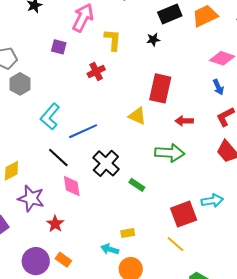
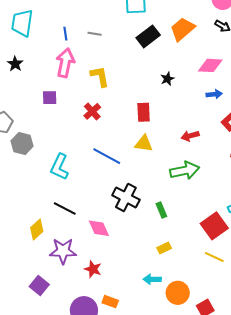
black star: (153, 40) -> (167, 79), moved
blue arrow: (218, 87) -> (214, 94), turned -56
red rectangle: (160, 88) -> (144, 112), moved, size x0.7
blue line: (83, 131) -> (107, 156), moved, turned 68
black line: (58, 157) -> (65, 209), moved
green rectangle: (137, 185) -> (161, 210), turned 49
yellow rectangle: (128, 233) -> (164, 248), moved

